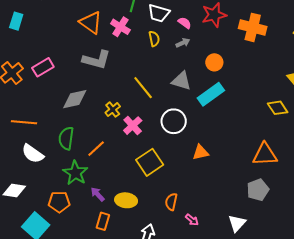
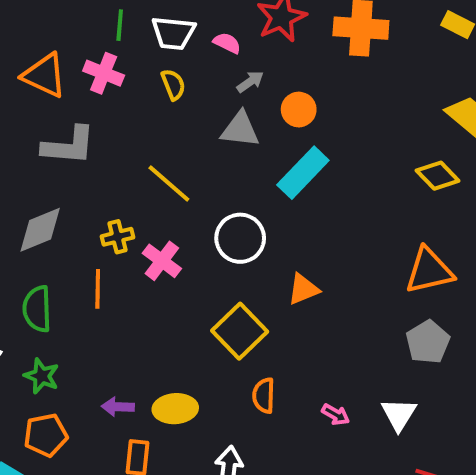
gray arrow: (183, 43) -> (250, 82), moved
gray triangle: (181, 81) -> (240, 129), moved
yellow cross: (113, 110) -> (118, 237), turned 35
orange line: (96, 149) -> (98, 289), moved, turned -36
yellow square: (150, 162) -> (240, 331), moved
green star: (75, 173) -> (42, 376), moved, size x0.7
purple arrow: (98, 194) -> (118, 407), turned -35
pink arrow: (192, 220) -> (336, 415), moved

